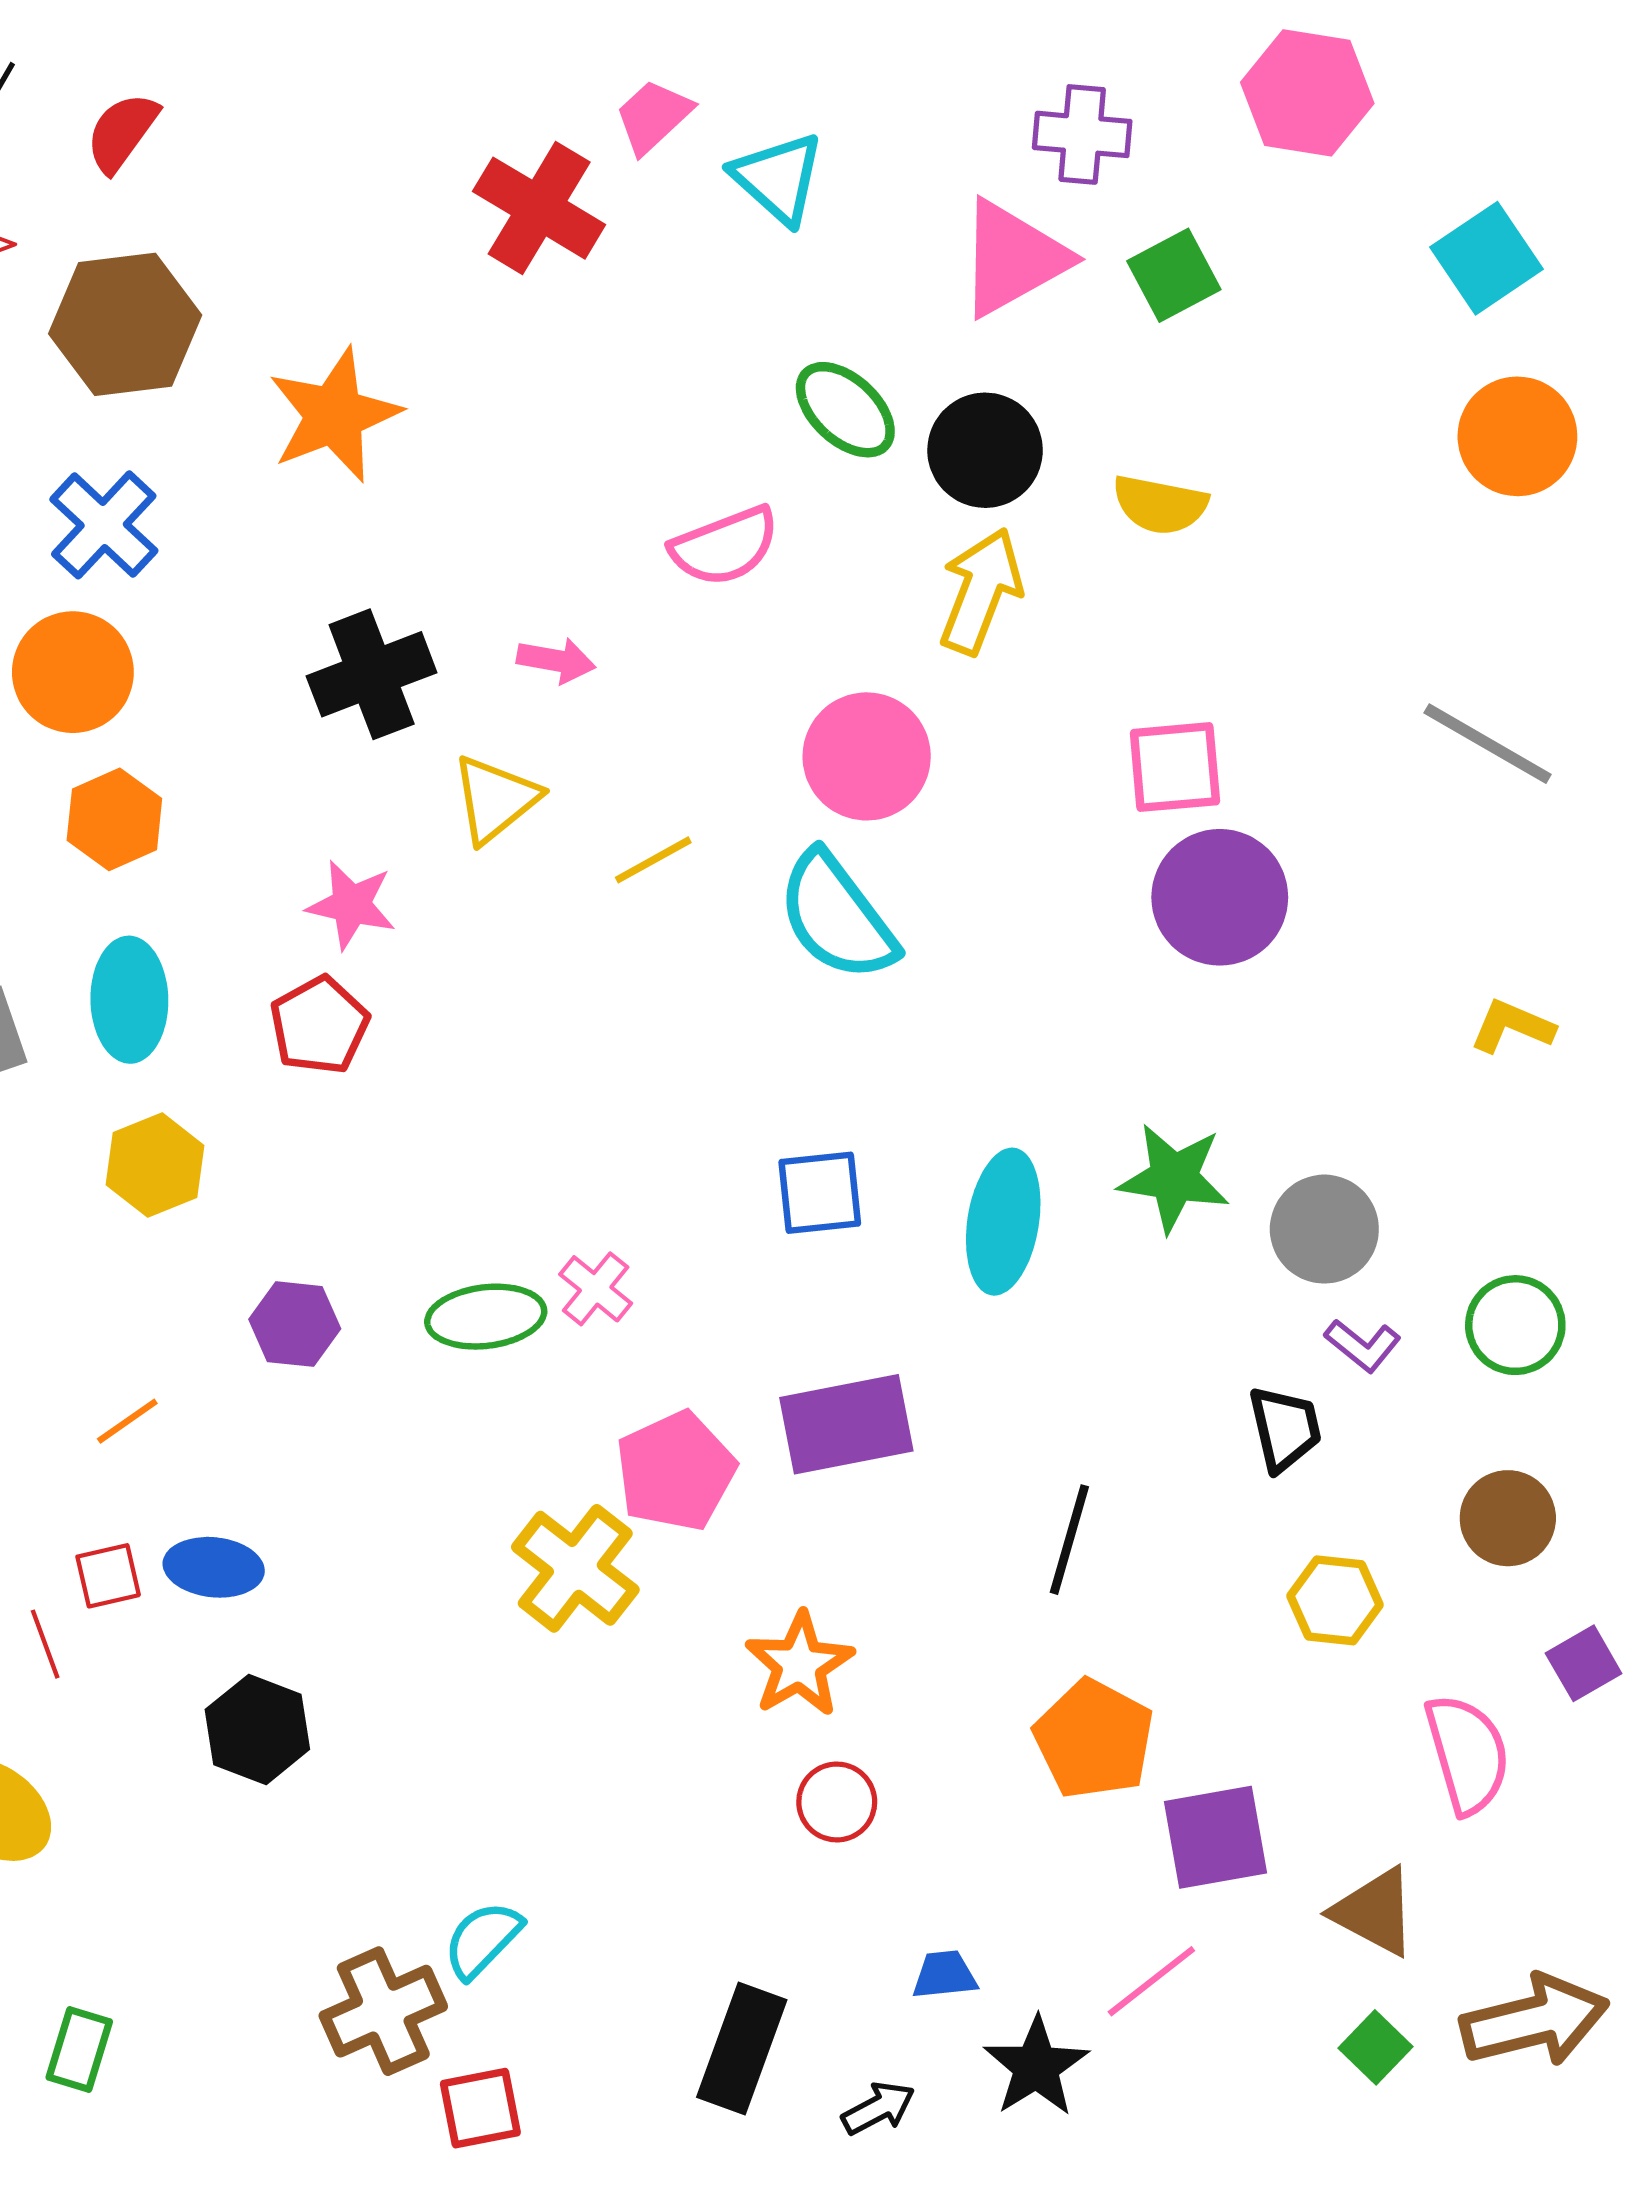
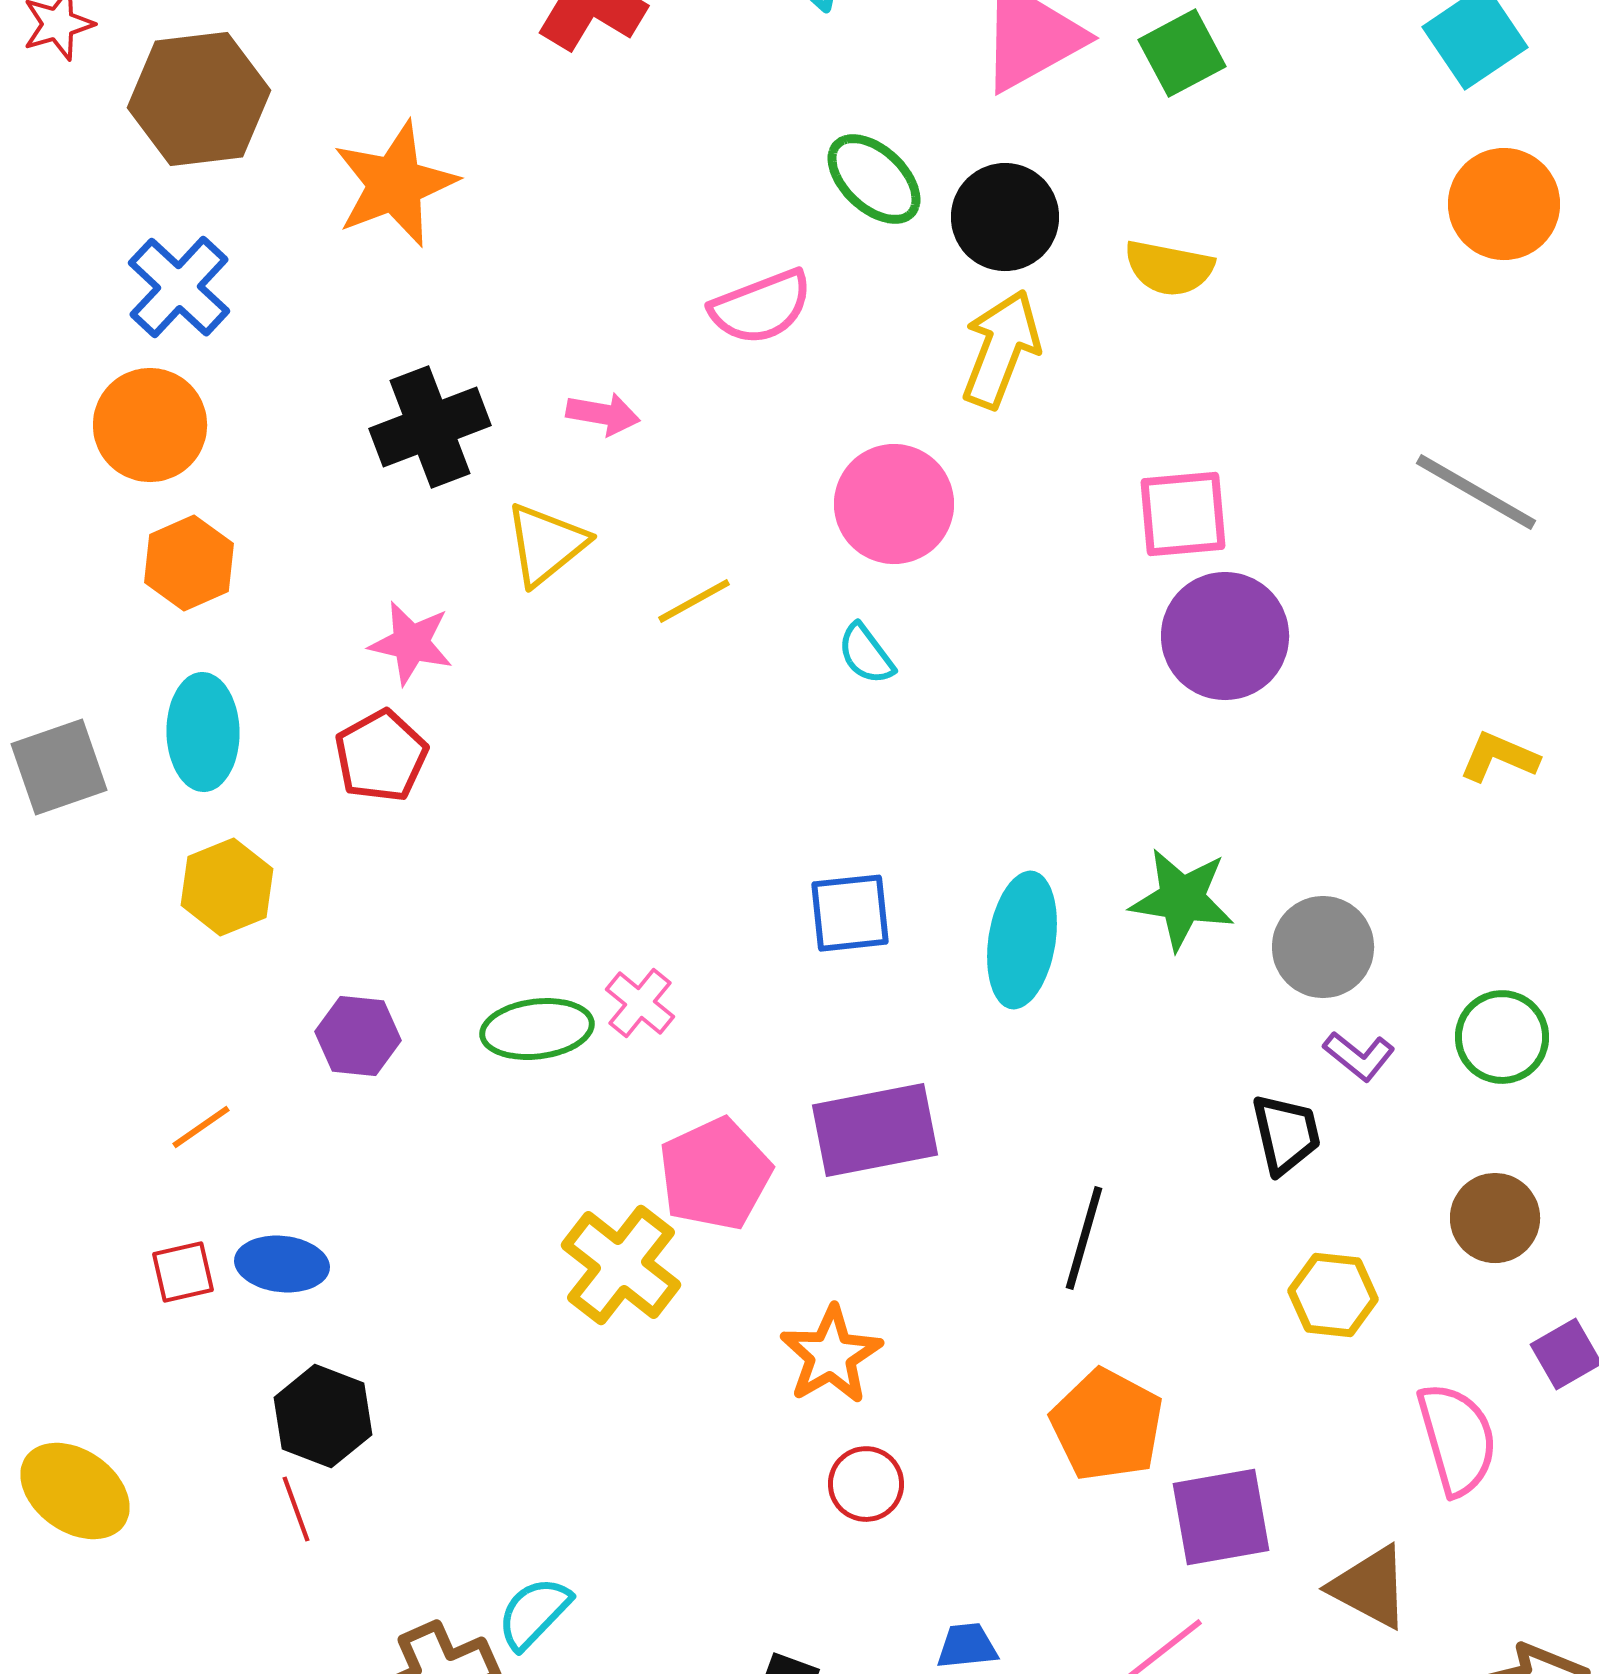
cyan semicircle: (837, 916) -> (866, 654), size x0.5
red line: (45, 1644) -> (296, 1509), moved

